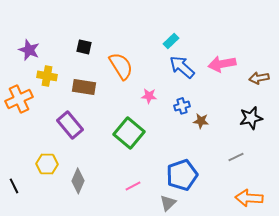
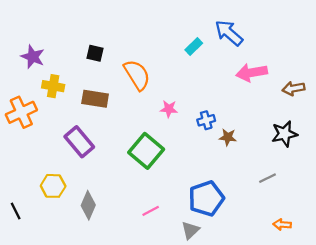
blue arrow: (182, 67) -> (229, 33), moved
orange arrow: (249, 198) -> (282, 225), size x0.6

